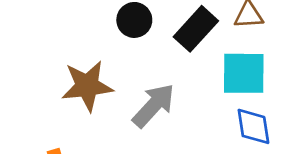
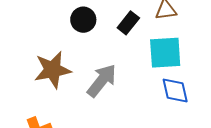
black rectangle: (196, 29) -> (128, 23), size x0.7

